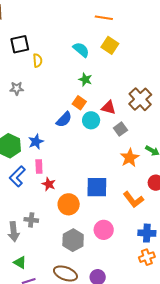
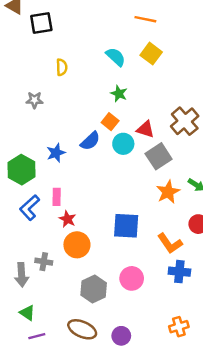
black square: (20, 44) -> (41, 23), moved
gray square: (120, 129) -> (159, 156), size x1.5
blue star: (36, 142) -> (56, 153), moved
orange circle: (69, 204) -> (77, 245), moved
blue cross: (147, 233) -> (179, 272), moved
orange cross: (147, 257) -> (179, 327), moved

